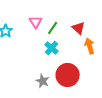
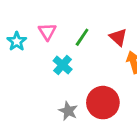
pink triangle: (36, 22) -> (47, 32), moved
cyan cross: (52, 48) -> (63, 65), moved

